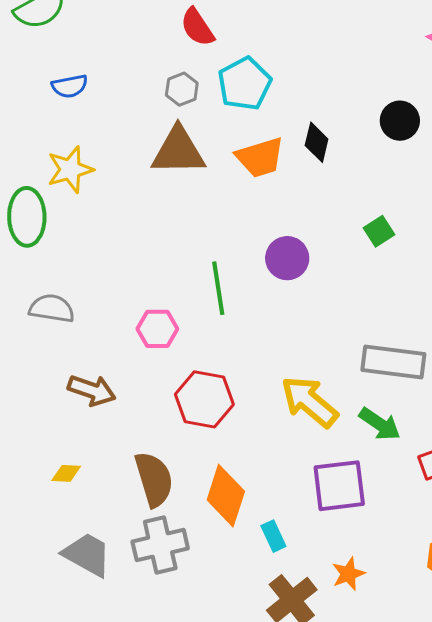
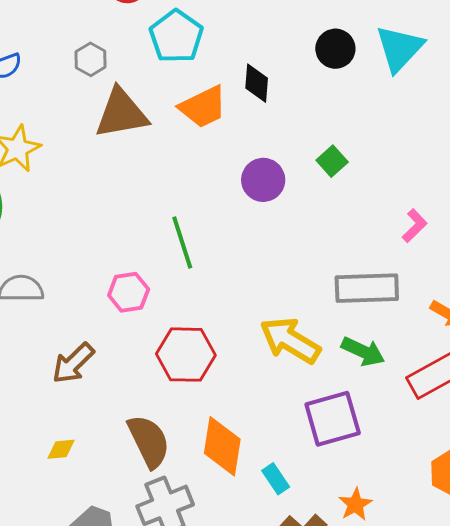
gray hexagon: (182, 89) -> (91, 59), moved
purple circle: (287, 258) -> (263, 180), moved
brown arrow: (92, 390) -> (73, 363), turned 126

